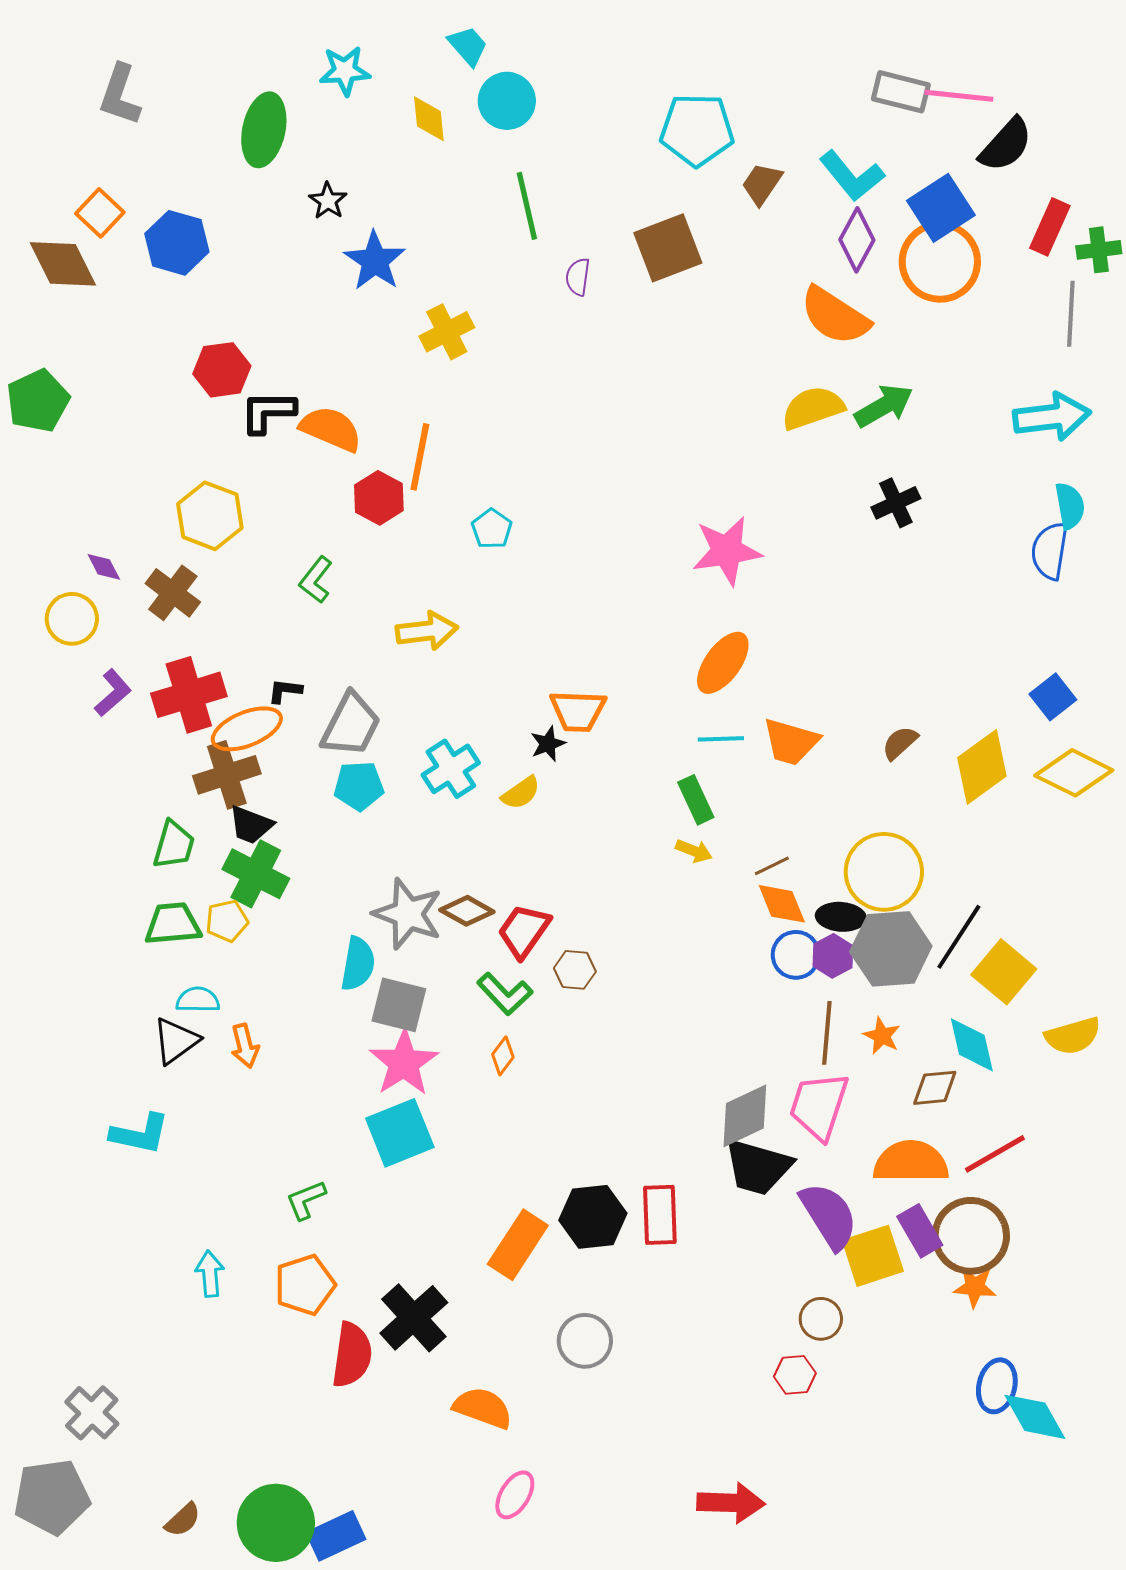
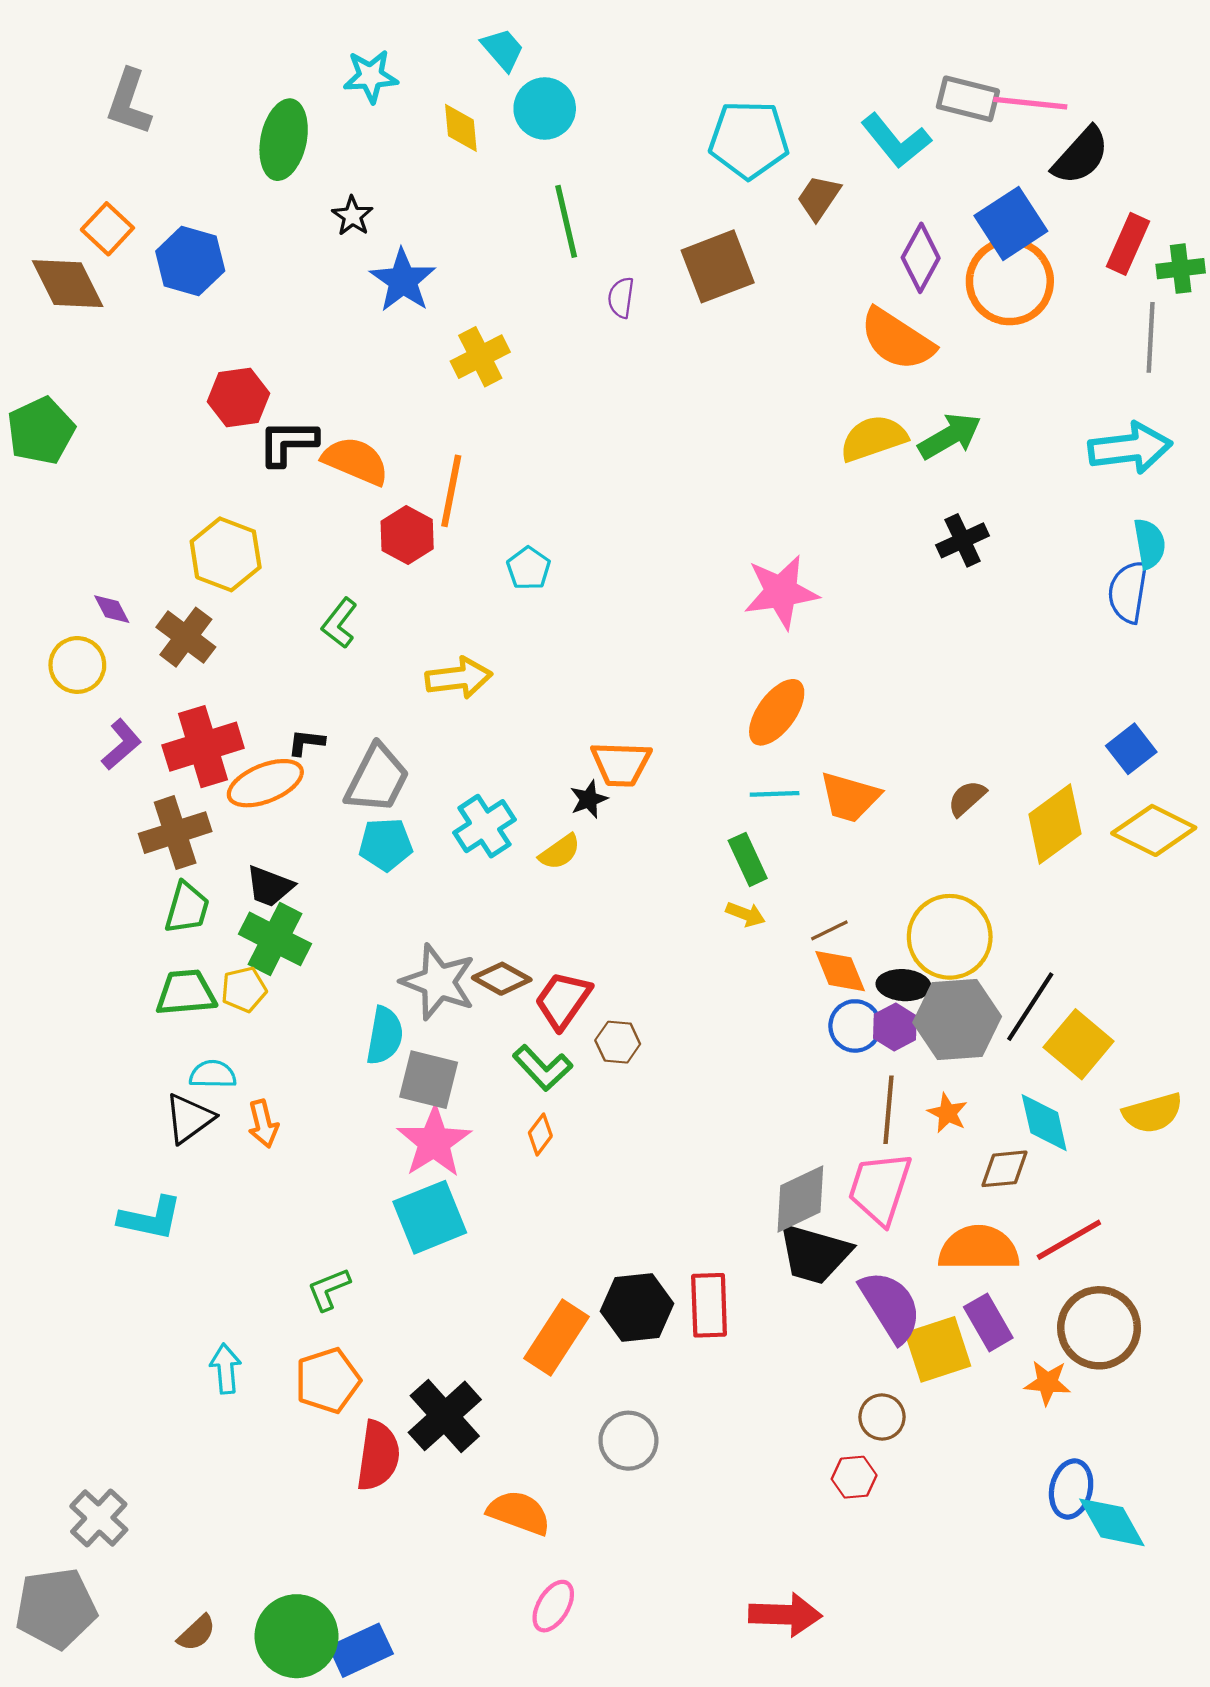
cyan L-shape: (852, 176) -> (896, 141), moved
brown cross: (227, 775) -> (175, 833), moved
brown circle: (971, 1236) -> (1099, 1328), moved

